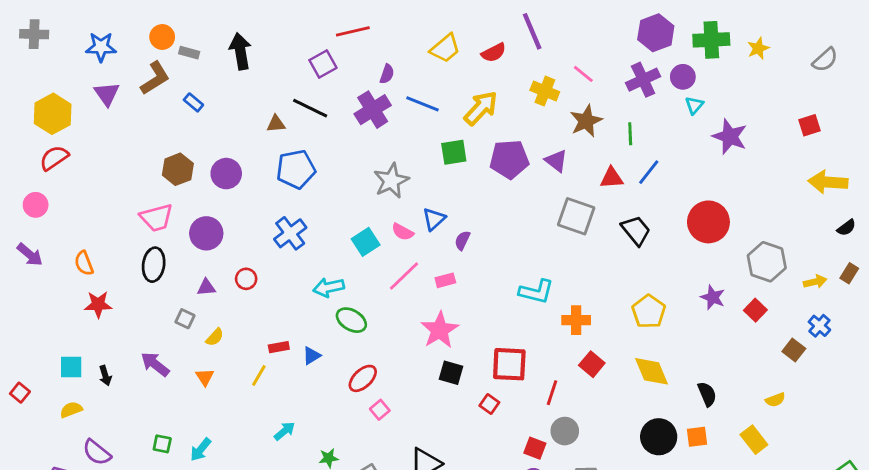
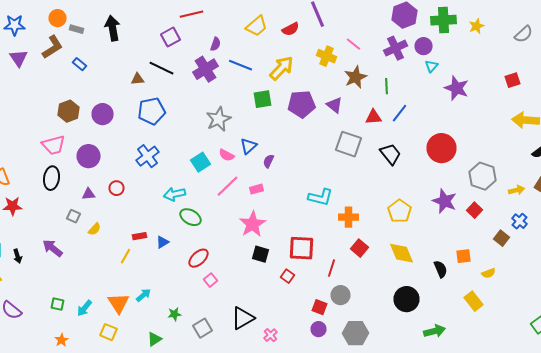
purple star: (713, 297) -> (444, 201), size x1.4
orange triangle: (205, 377) -> (118, 303), moved, size x1.6
orange square: (697, 437) -> (464, 256), moved

